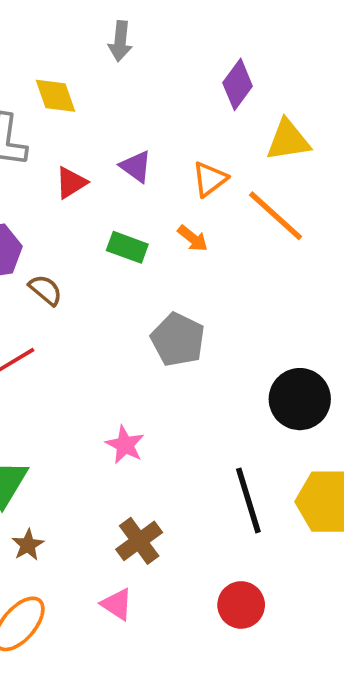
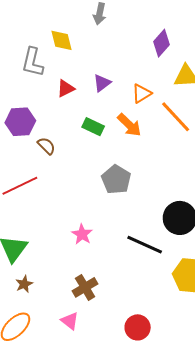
purple triangle: (136, 166) -> (102, 83), turned 42
orange arrow: (193, 238) -> (129, 125), size x1.5
black line: (248, 500) -> (145, 245), moved, turned -54

